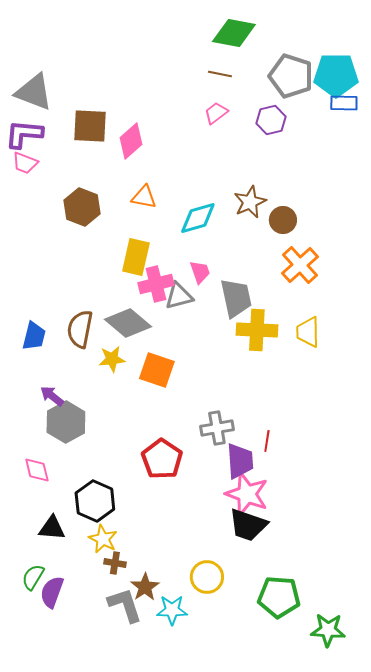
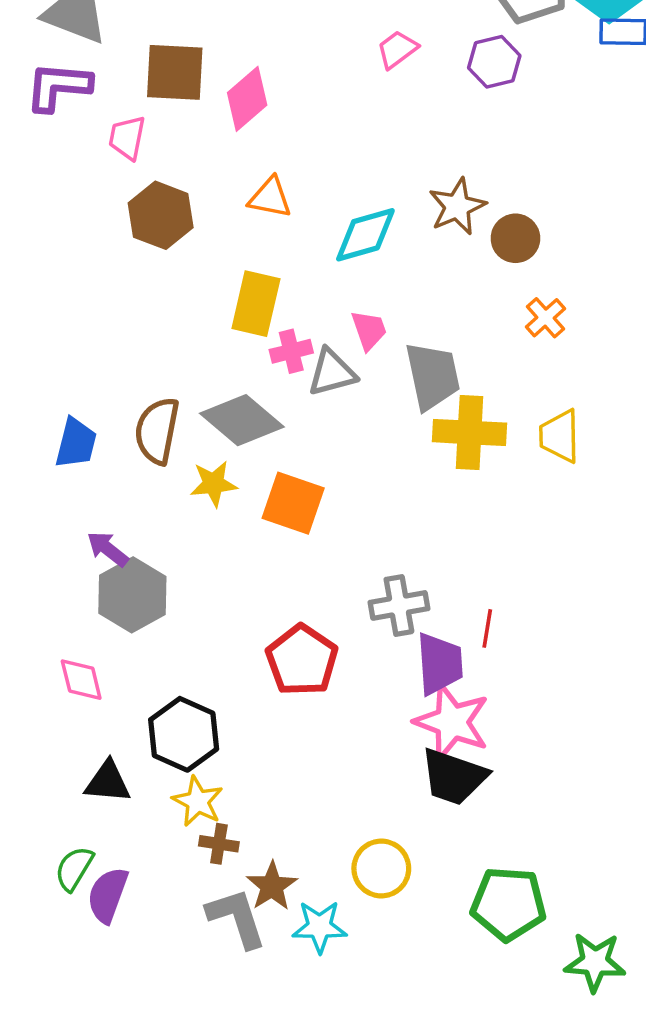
pink trapezoid: (25, 163) -> (127, 138), moved, turned 80
orange cross: (300, 265) -> (545, 318), size x0.6
pink cross: (156, 284) -> (291, 351), size x0.7

